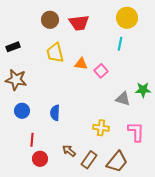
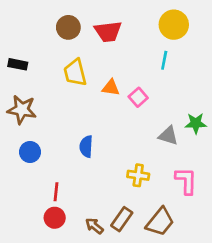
black rectangle: (13, 47) -> (18, 64), turned 32
blue semicircle: (55, 113) -> (86, 147), moved
red line: (32, 140) -> (56, 192), moved
brown arrow: (69, 151) -> (94, 226), moved

